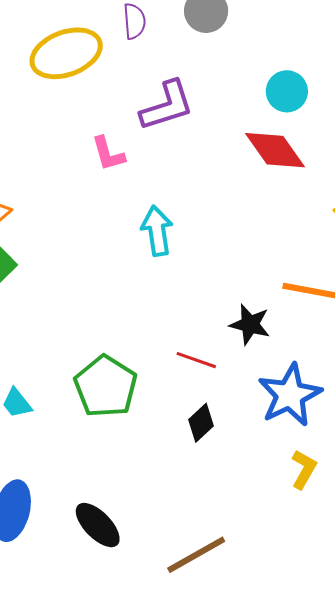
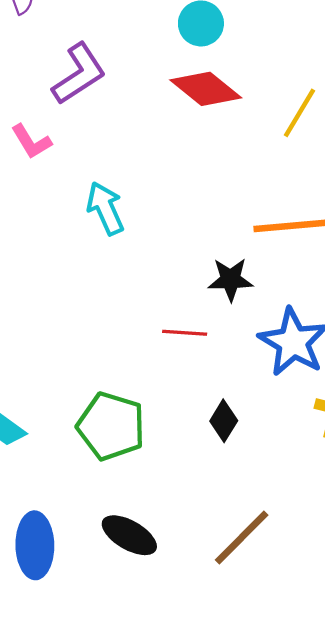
green pentagon: (106, 386) -> (111, 426), moved
black diamond: (201, 423) -> (224, 421), moved

